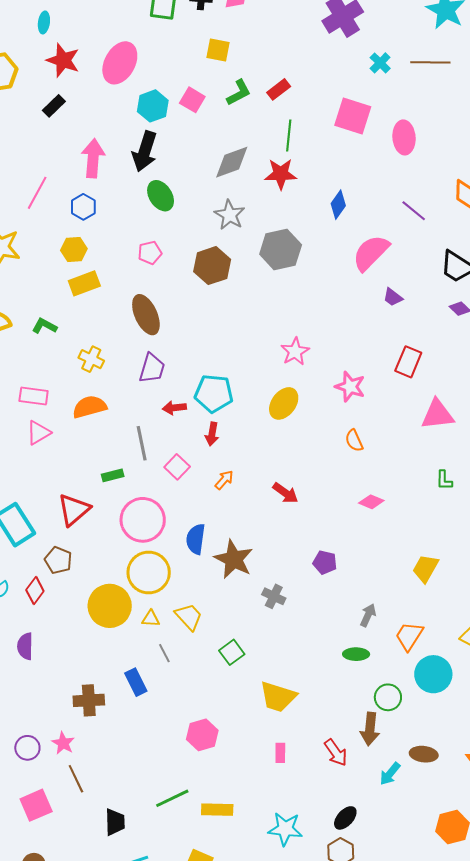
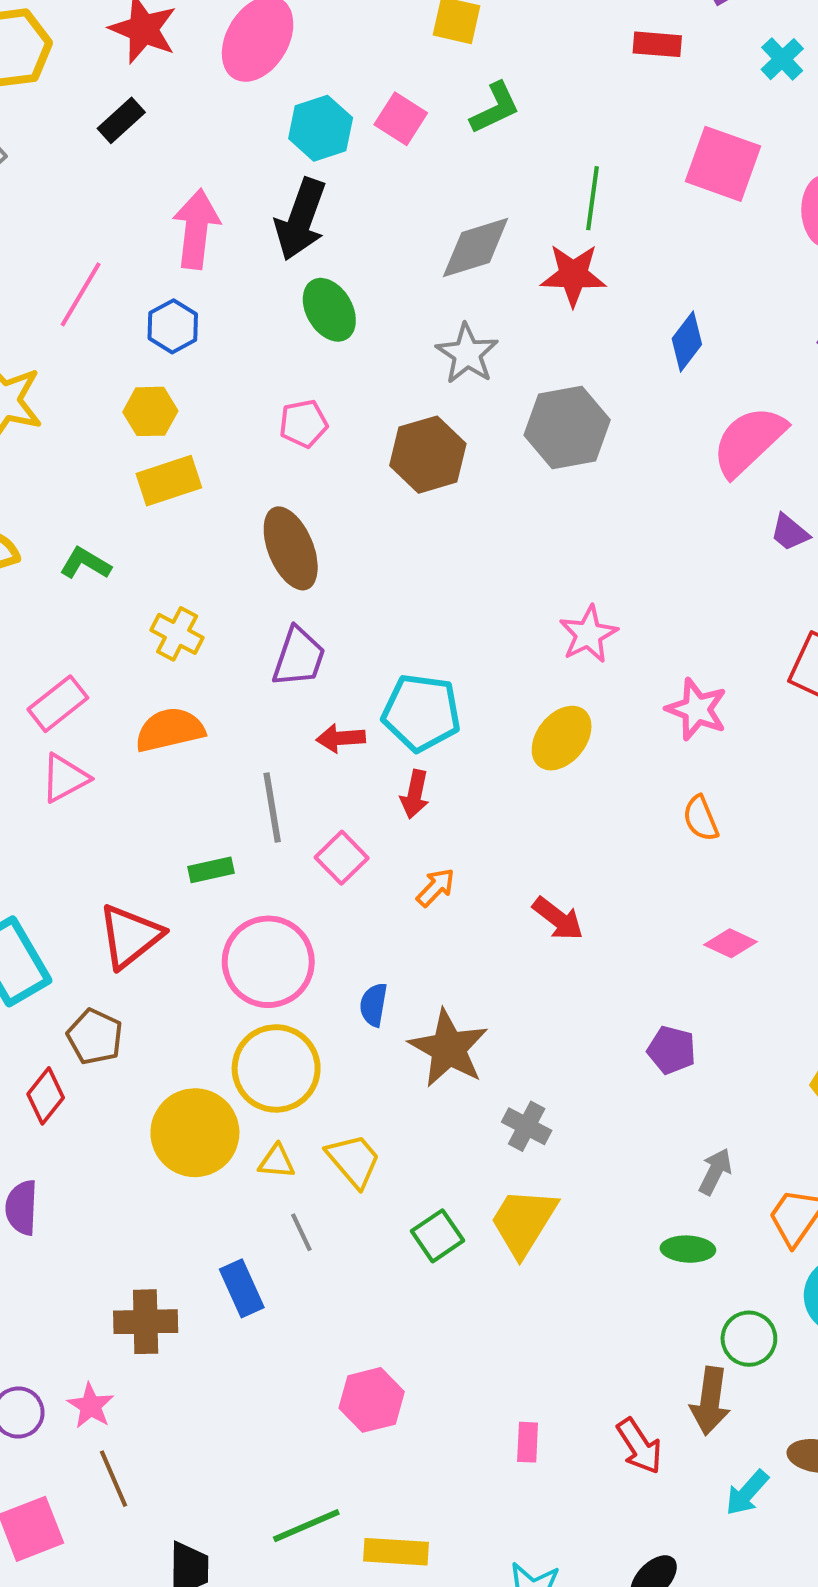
red rectangle: (279, 89) -> (657, 44), moved, turned 40
pink rectangle: (34, 396) -> (58, 704), turned -48
blue semicircle: (196, 539) -> (374, 1005), size x0.7
purple pentagon: (325, 562) -> (672, 1050), moved
yellow trapezoid: (278, 697) -> (523, 1222), moved, turned 102

